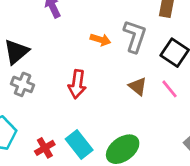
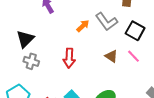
gray L-shape: (135, 36) -> (107, 22), turned 130
orange arrow: (100, 40) -> (83, 26), turned -56

